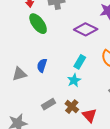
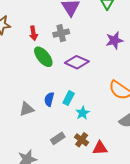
purple diamond: (86, 29) -> (77, 62), moved
cyan rectangle: (80, 62) -> (69, 98), moved
red triangle: (89, 115) -> (100, 148), turned -49

